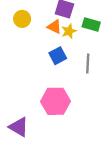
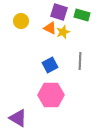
green rectangle: (91, 24) -> (82, 15), moved
blue square: (58, 56) -> (50, 65), moved

